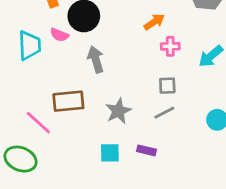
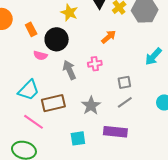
cyan trapezoid: (29, 45) -> (29, 90), moved, turned 55
pink cross: (170, 46) -> (95, 64), moved
purple rectangle: (147, 150) -> (115, 132), size x1.6
cyan square: (110, 153) -> (78, 138), moved

